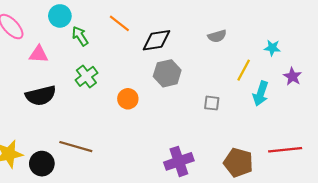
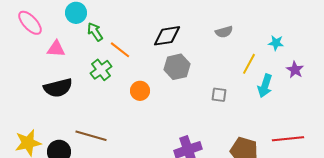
orange line: (119, 23) -> (120, 50), moved

